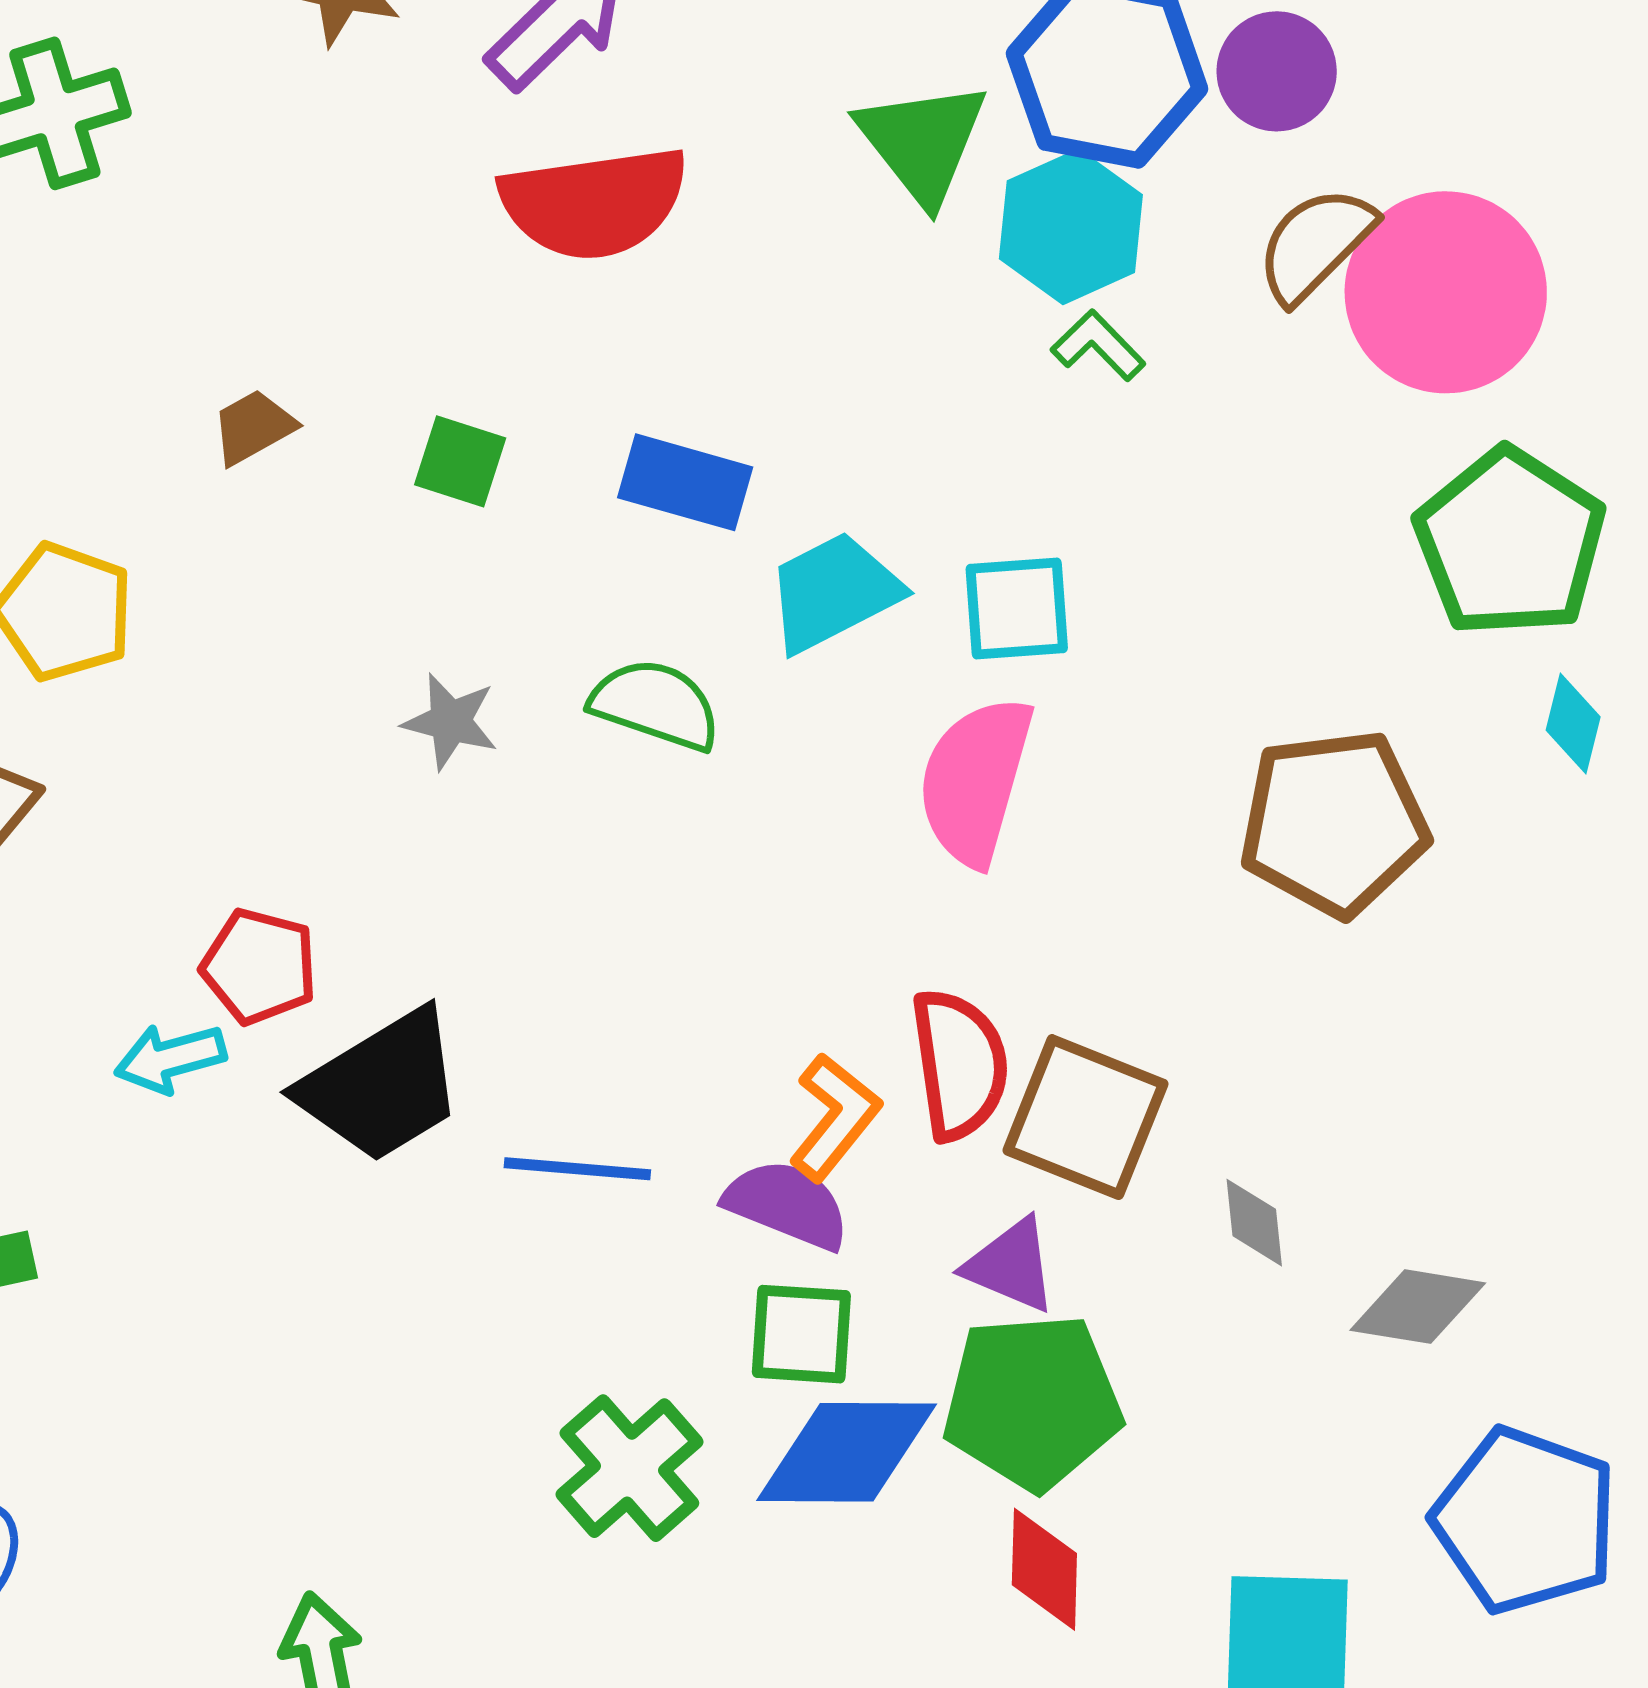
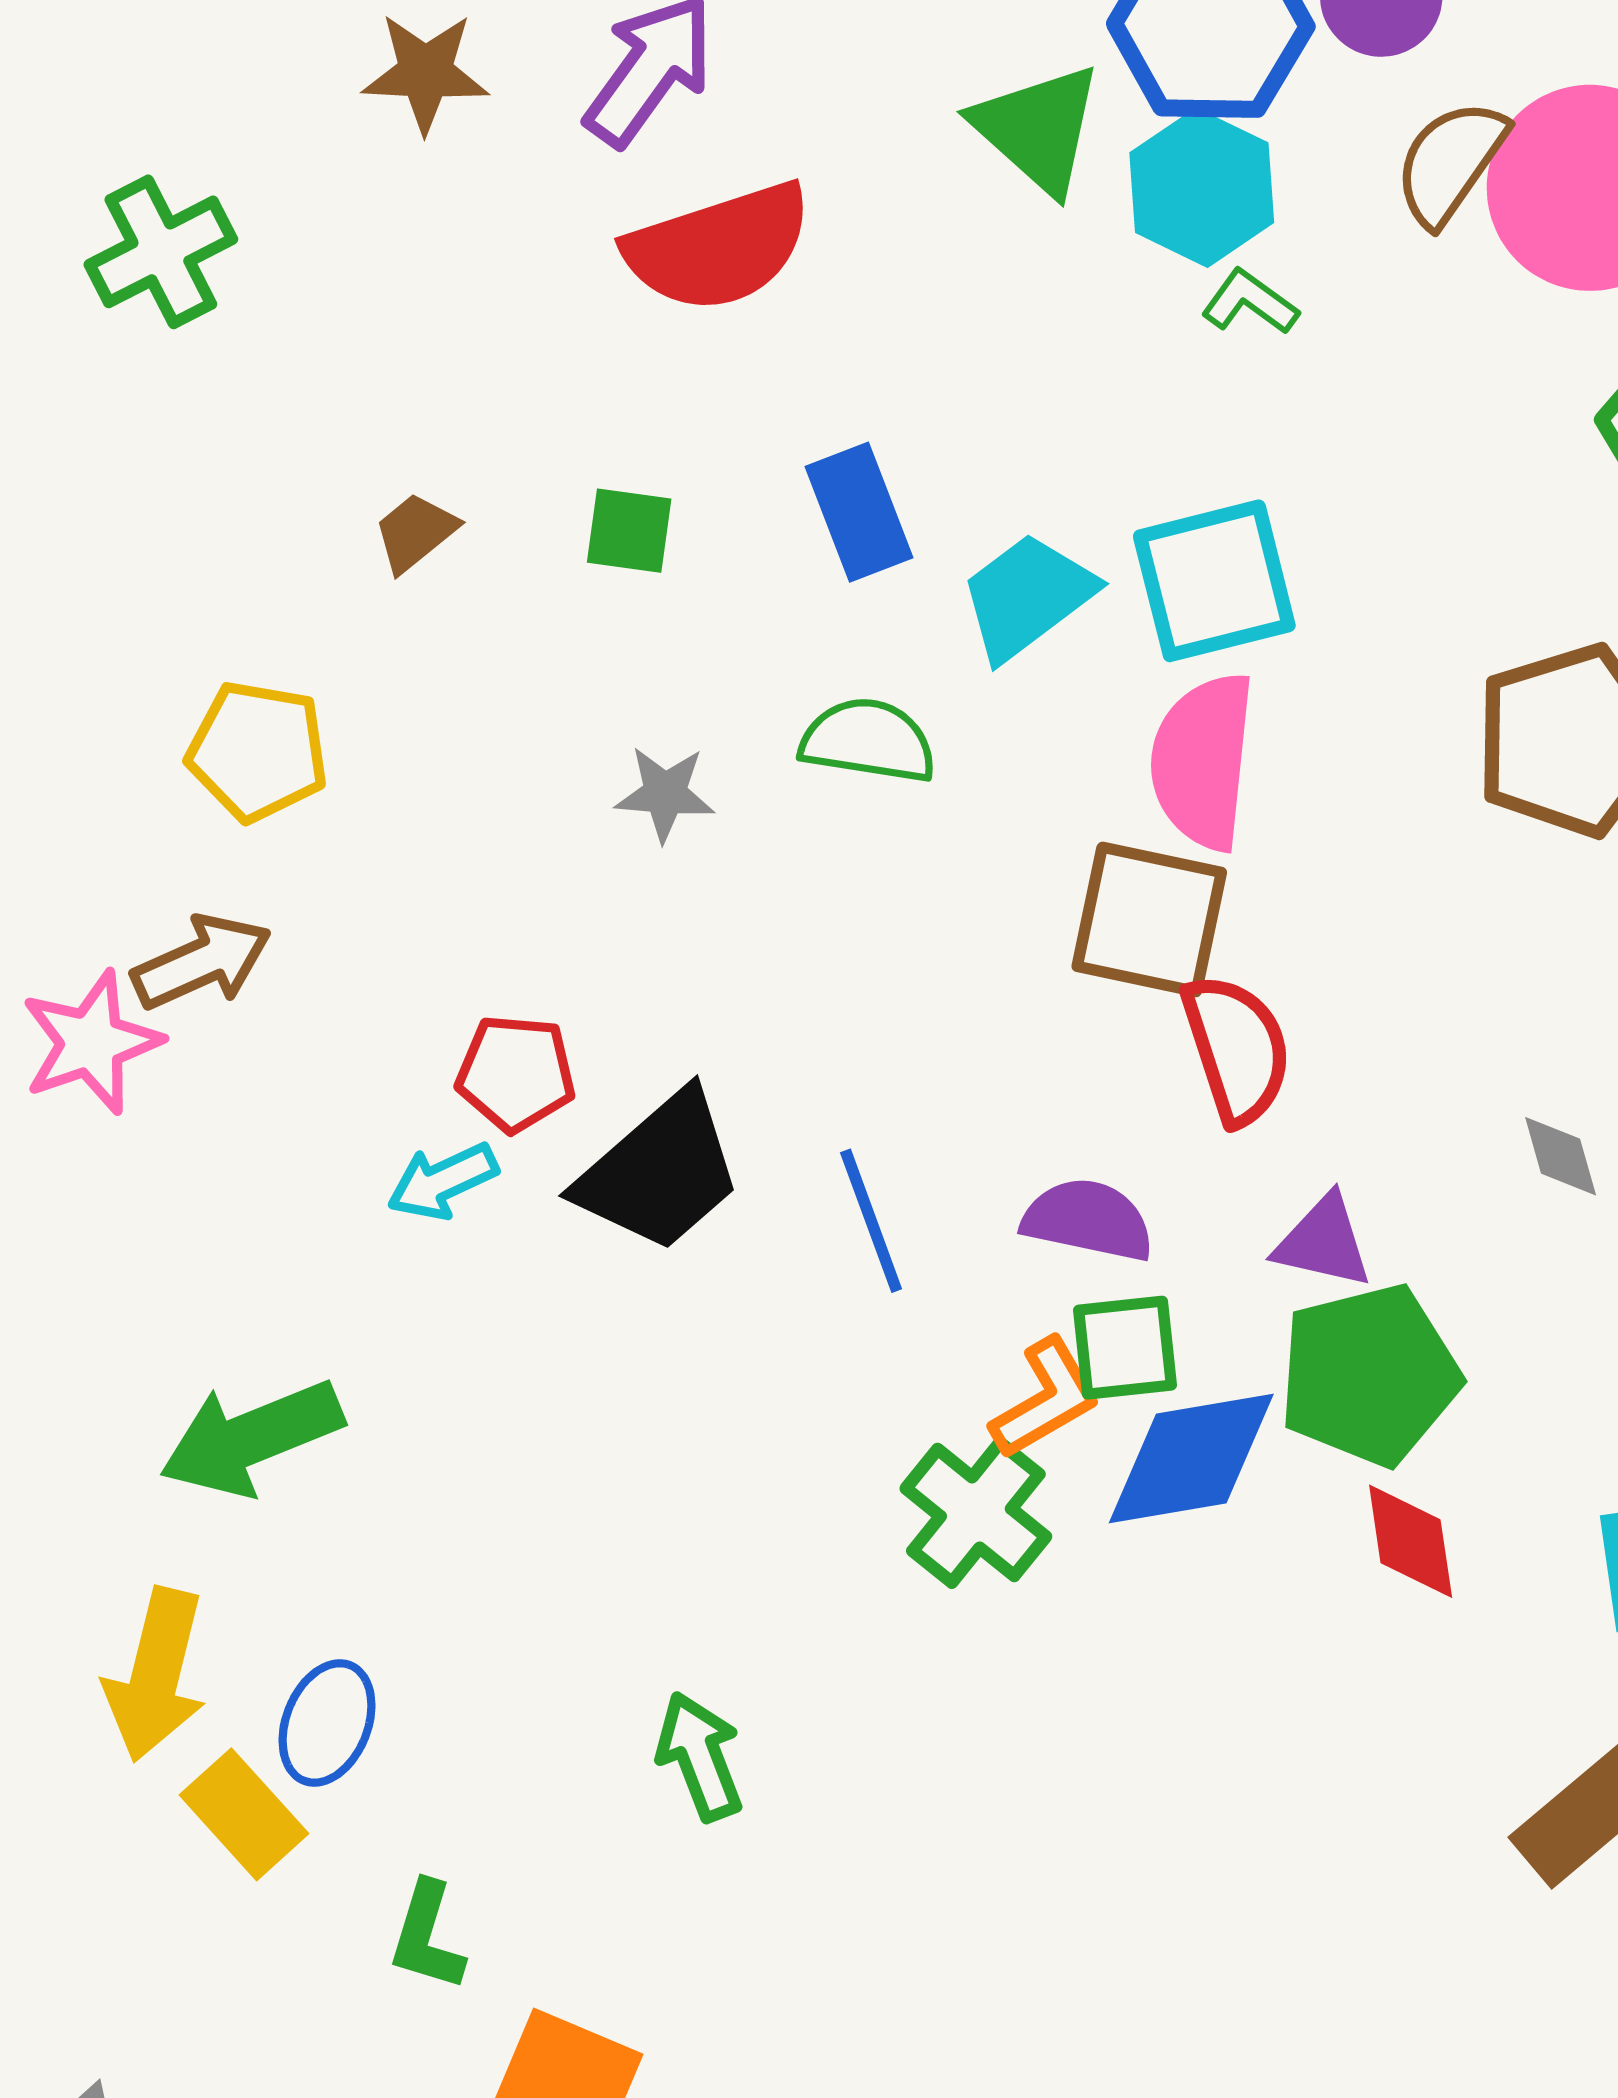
blue rectangle: (685, 482) -> (859, 512), turned 63
cyan square: (1017, 609) -> (1214, 581), size x1.4
orange L-shape: (835, 1117) -> (1046, 1399), moved, turned 31
brown square: (1085, 1117) -> (1149, 919), moved
blue line: (577, 1169) -> (871, 1221), turned 75

